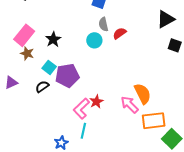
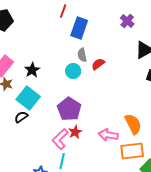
cyan square: (49, 67) -> (28, 98), size x1.6
purple pentagon: (67, 76) -> (69, 109), moved, turned -30
orange semicircle: (143, 94) -> (133, 124), moved
pink arrow: (130, 105) -> (108, 135), turned -36

